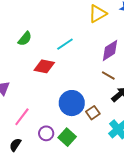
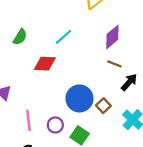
pink line: (22, 117) -> (29, 120), turned -36
purple circle: (46, 133) -> (55, 125), moved

